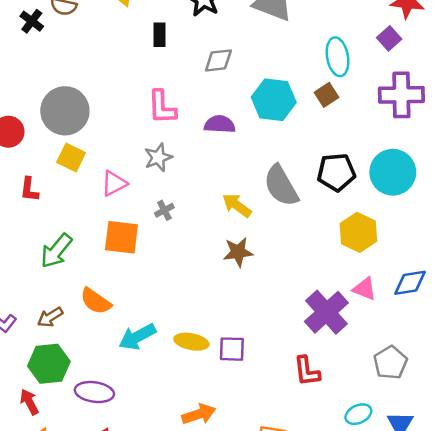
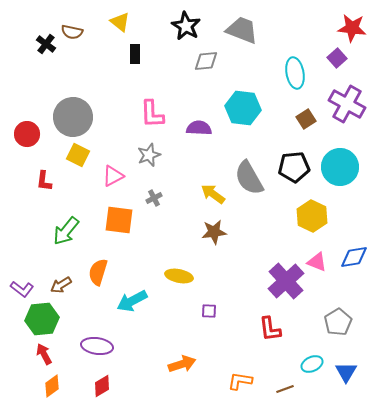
black rectangle: (159, 35) -> (135, 54), moved
gray diamond: (218, 60) -> (206, 61), moved
brown square: (326, 95) -> (306, 119), moved
purple cross: (401, 95) -> (347, 104), turned 30
orange semicircle: (96, 301) -> (98, 272), turned 72
yellow ellipse: (191, 342) -> (179, 276), moved
purple square: (232, 349) -> (209, 311), size x0.7
green hexagon: (49, 364) -> (42, 319), moved

